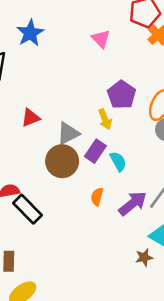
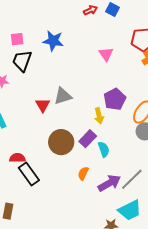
blue star: (30, 33) -> (53, 41), turned 30
red triangle: (31, 118) -> (43, 105), turned -49
gray triangle: (68, 133) -> (63, 96), moved

